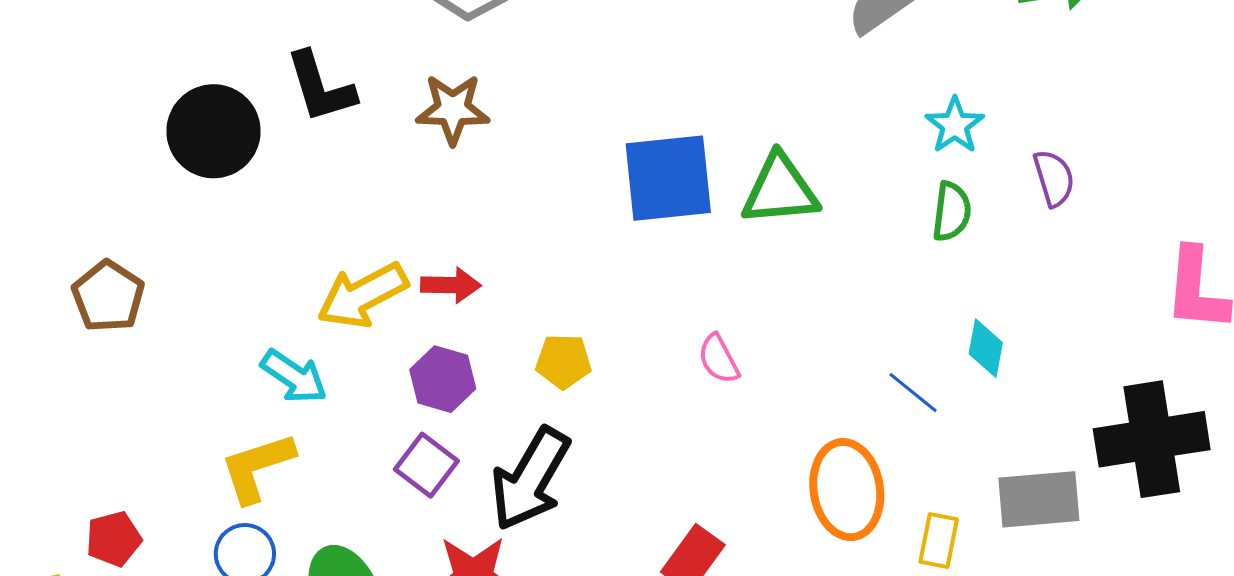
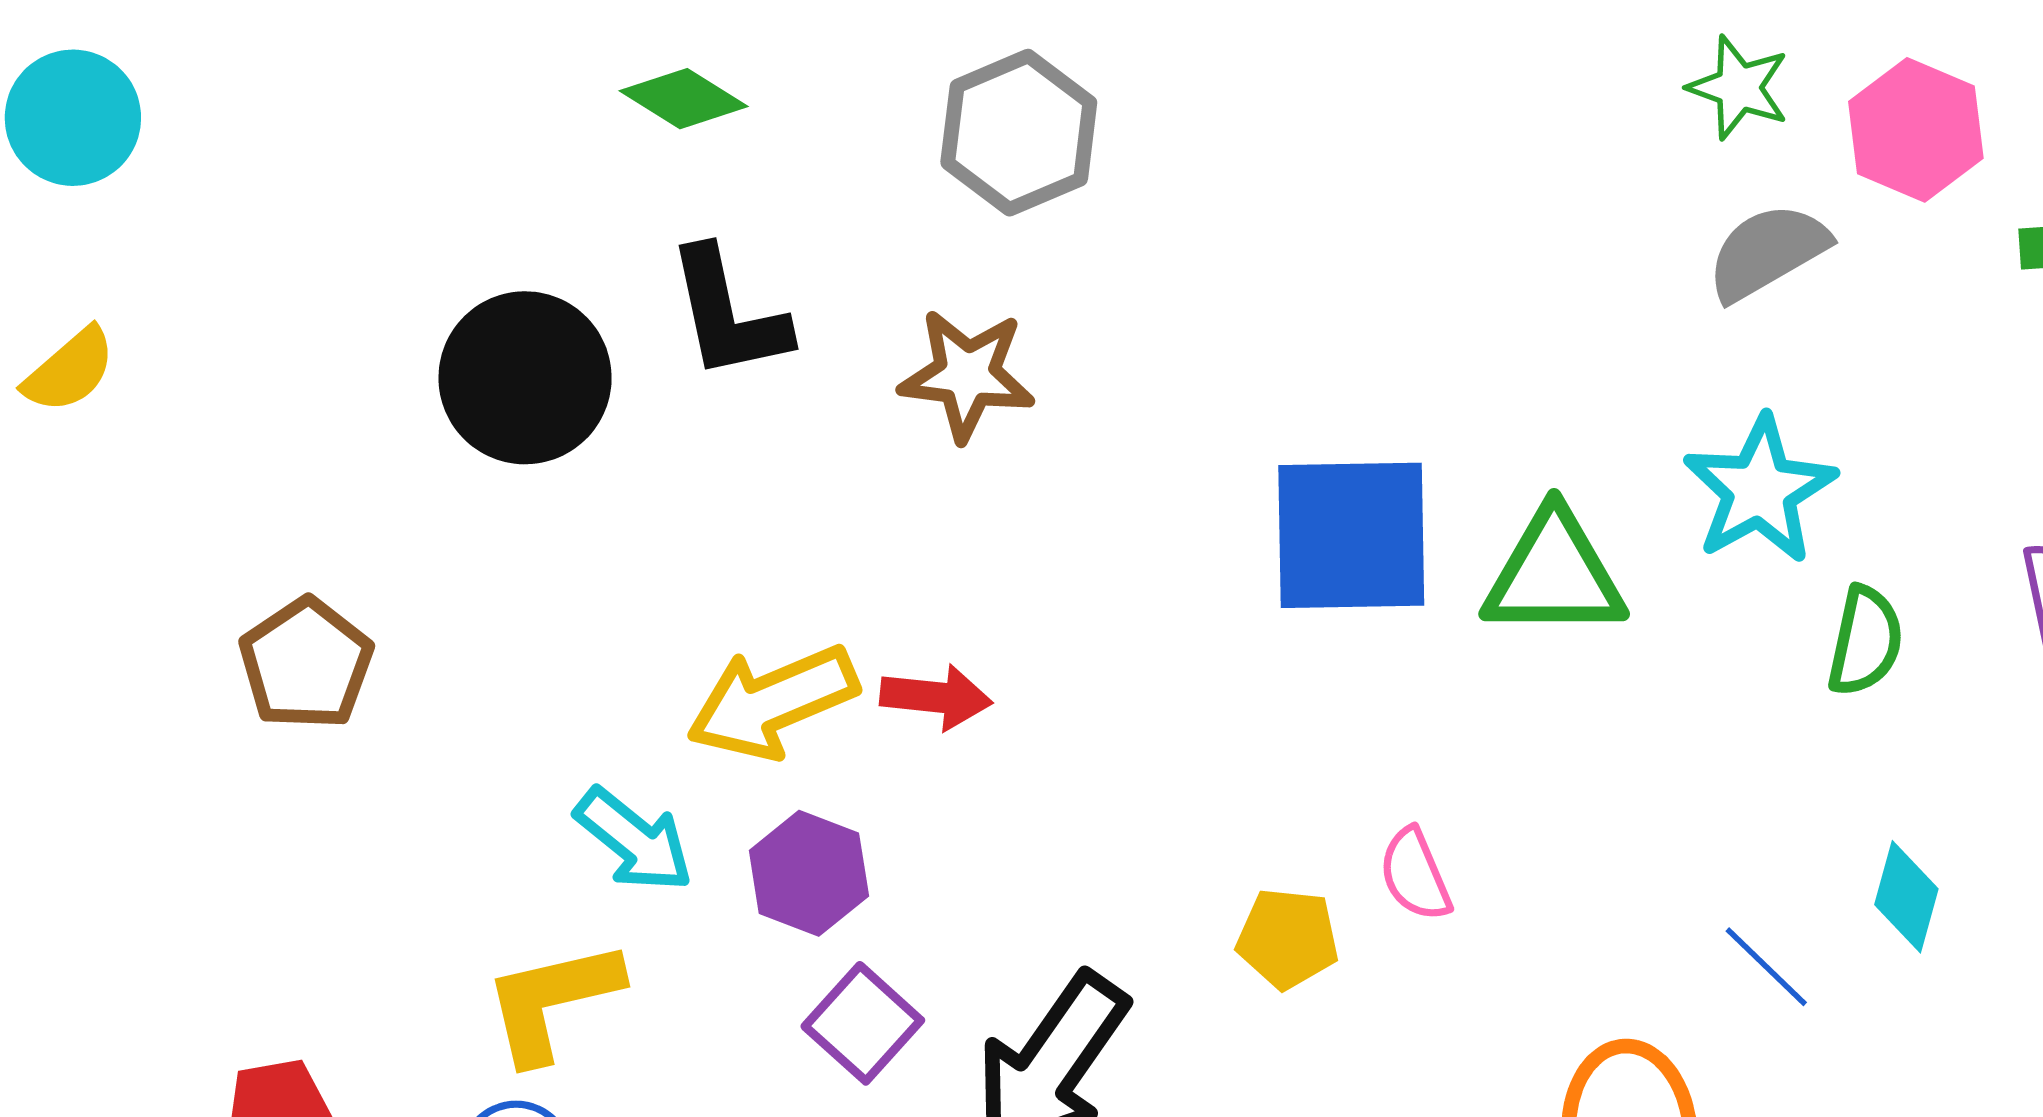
cyan star: (955, 125) -> (1760, 490), moved, size x1.4
yellow pentagon: (563, 361) -> (1288, 938), moved
purple hexagon: (443, 379) -> (809, 873), moved

